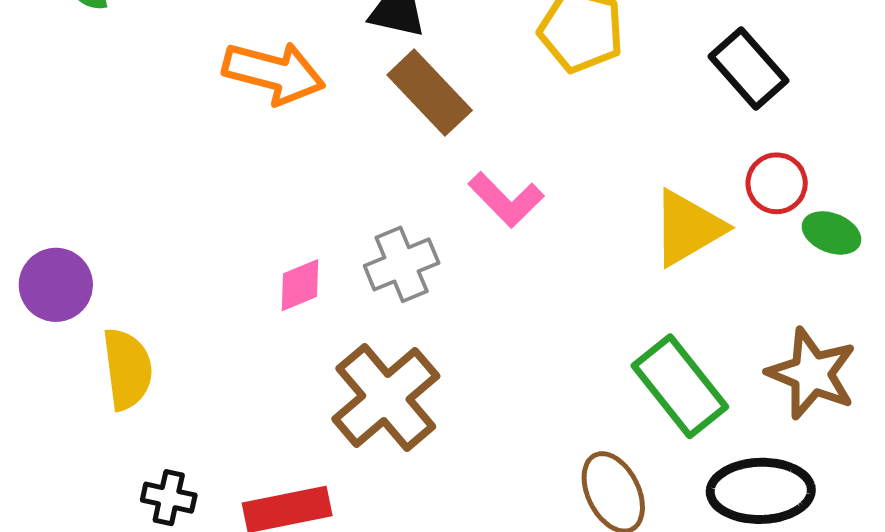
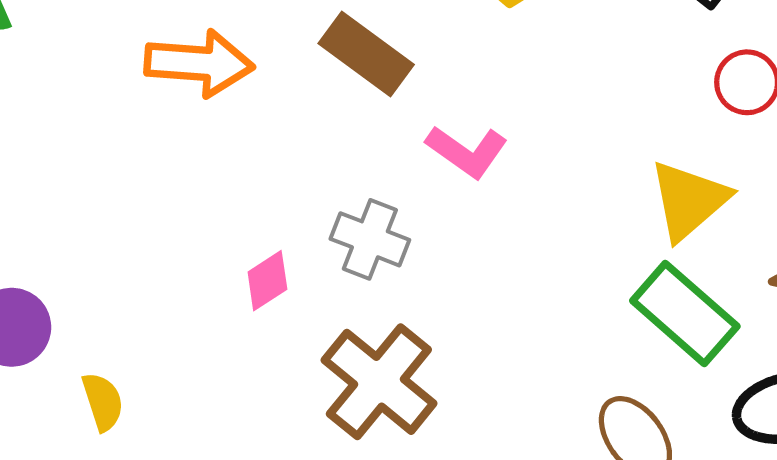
yellow triangle: (688, 228) -> (689, 200), moved
gray cross: (402, 264) -> (370, 239), turned -36
yellow semicircle: (127, 369) -> (103, 402), size x0.7

